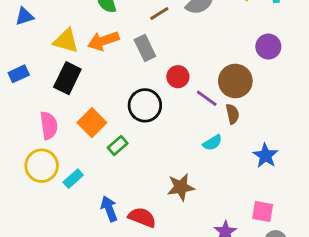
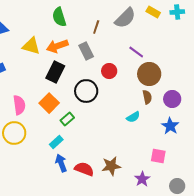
brown line: (159, 14) -> (96, 27), turned -40
purple circle: (268, 47) -> (172, 99), moved
black rectangle: (67, 78) -> (55, 72), moved
purple line: (207, 98) -> (136, 52), moved
cyan rectangle: (73, 179) -> (56, 142), moved
brown star: (181, 187) -> (111, 166), moved
pink square: (263, 212) -> (158, 156), moved

